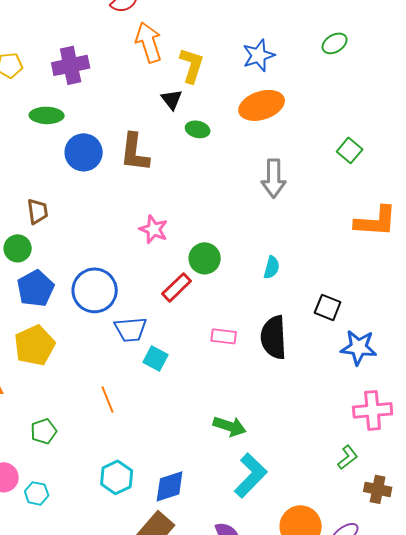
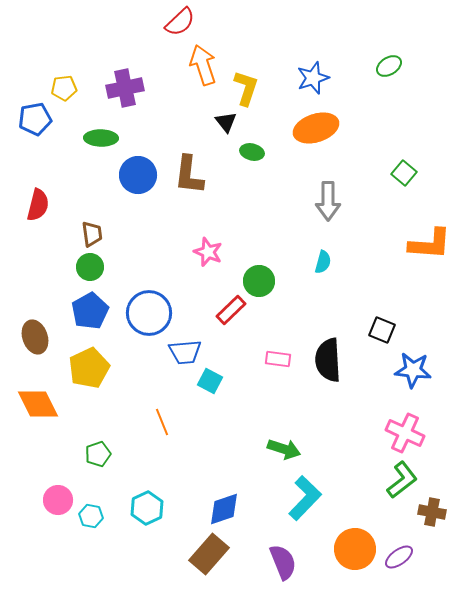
green circle: (18, 248) -> (90, 267), moved
cyan semicircle: (272, 267) -> (323, 262), moved
pink cross: (373, 410) -> (405, 433), moved, turned 30
green L-shape: (348, 457) -> (402, 480), size x1.5
cyan hexagon: (117, 477) -> (147, 508), moved

